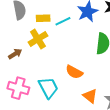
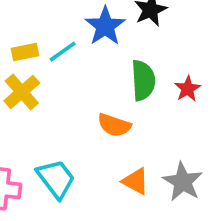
orange semicircle: (74, 72) -> (114, 125), moved

